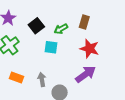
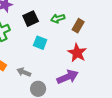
green arrow: (61, 29) -> (58, 18), moved
gray arrow: (42, 80) -> (24, 72), turned -72

